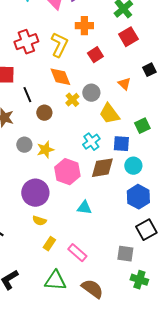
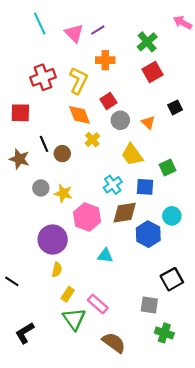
red square: (95, 55) -> (108, 101), moved
gray circle: (91, 93) -> (120, 120), moved
black line: (27, 95) -> (44, 144), moved
yellow star: (45, 150) -> (63, 193), turned 30
cyan circle: (133, 166) -> (172, 216), moved
blue hexagon: (138, 197) -> (148, 234), moved
yellow semicircle: (39, 221) -> (57, 270), turned -96
green triangle: (55, 281) -> (74, 319), moved, turned 50

